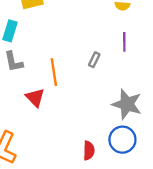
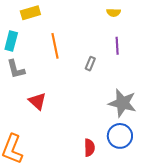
orange line: (54, 72) -> (55, 46), moved

